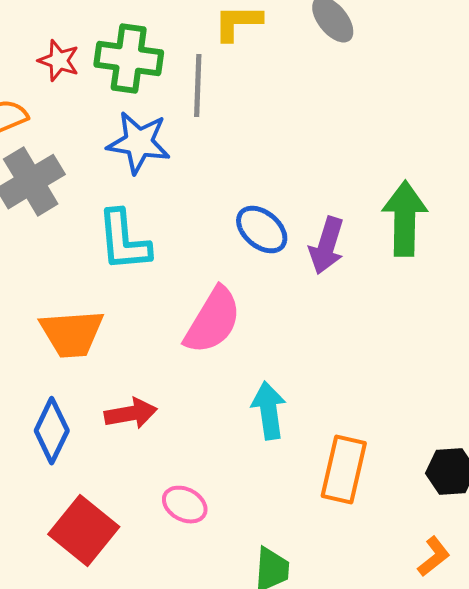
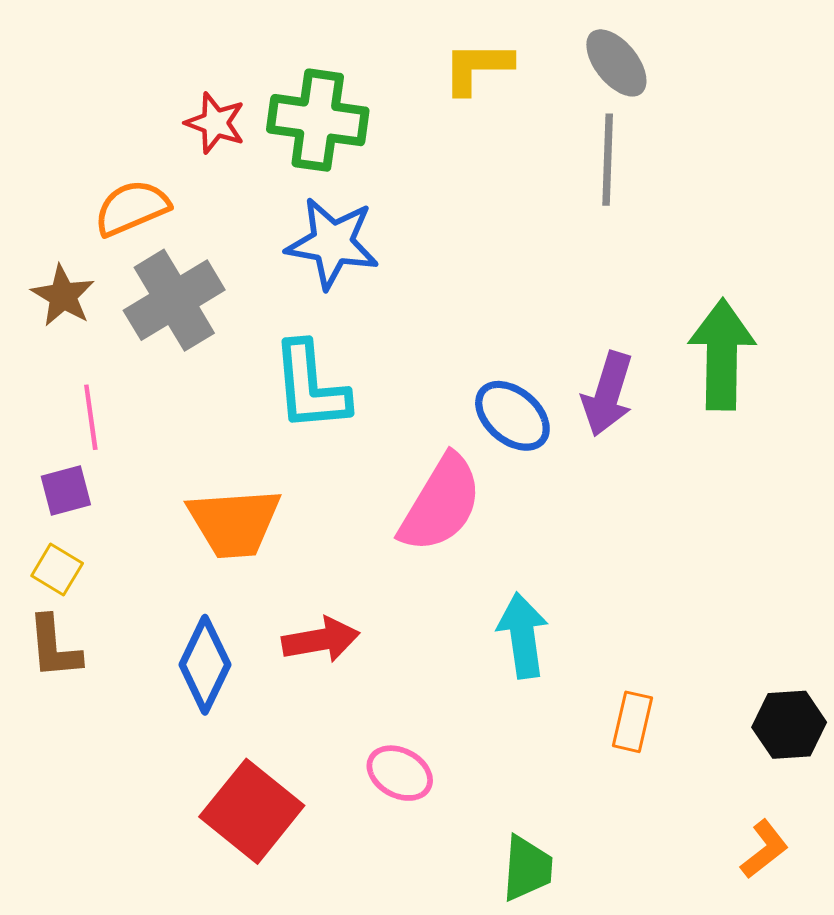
gray line: (198, 86) -> (608, 160), moved
blue ellipse: (262, 230) -> (512, 416), moved
orange rectangle: (344, 470) -> (633, 722), size x0.6

